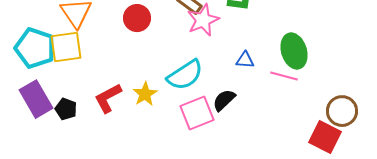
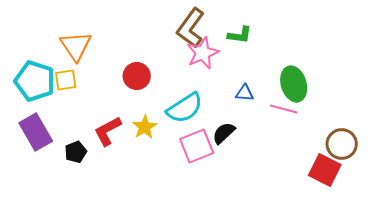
red circle: (137, 18) -> (137, 76), moved
yellow square: (66, 47) -> (66, 80), size x0.7
black pentagon: (66, 109) -> (76, 152), moved, turned 30

